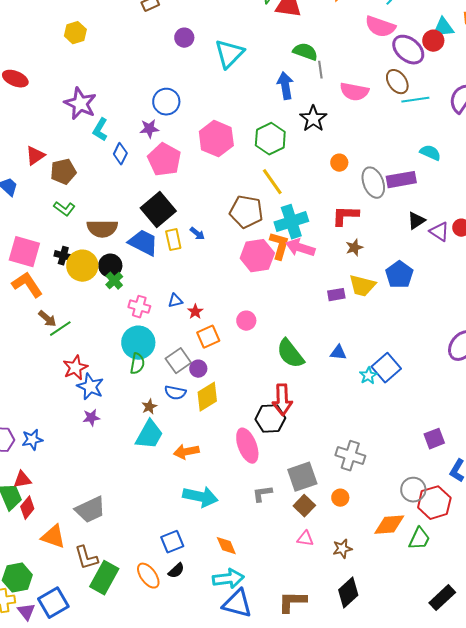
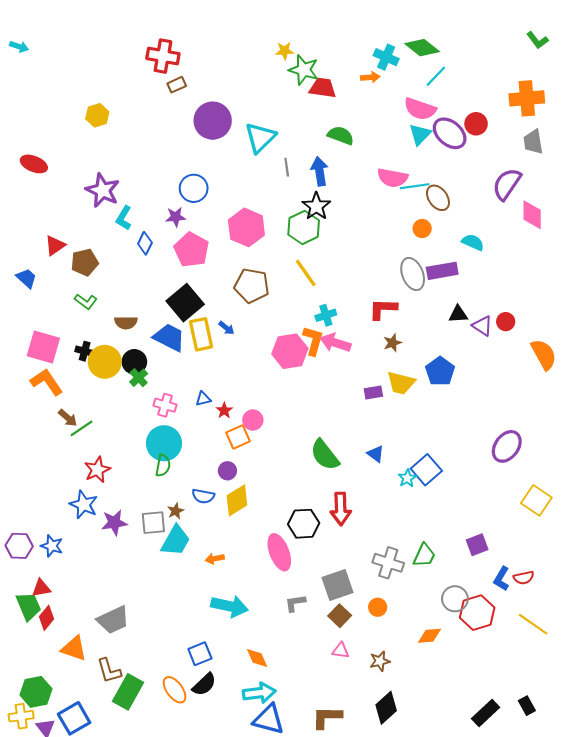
cyan triangle: (443, 28) -> (420, 134), moved, turned -40
purple circle: (184, 38) -> (213, 121), size x1.8
gray line: (320, 70) -> (287, 167), moved
brown ellipse: (397, 82) -> (438, 198), moved
cyan line: (415, 100) -> (415, 186), moved
black star: (313, 119) -> (316, 206), moved
orange circle: (339, 163) -> (422, 229), moved
brown pentagon: (246, 212) -> (252, 286), moved
black triangle: (416, 221) -> (458, 314), turned 30
cyan cross: (291, 222) -> (326, 315), size x0.6
brown semicircle: (102, 229) -> (126, 323), size x0.7
yellow rectangle: (173, 240) -> (201, 334), size x1.4
pink circle: (246, 321) -> (253, 420), moved
blue triangle: (338, 353) -> (376, 454), turned 30
gray square: (178, 361) -> (153, 523), moved, turned 30
blue star: (90, 387) -> (84, 505), moved
red arrow: (282, 400) -> (341, 509), moved
purple star: (91, 418) -> (114, 523), size x1.4
blue star: (32, 440) -> (52, 546), turned 30
orange arrow: (186, 452) -> (215, 559), size x0.7
orange diamond: (389, 525) -> (430, 636), size x0.7
green trapezoid: (419, 539) -> (424, 555), moved
black semicircle: (176, 571) -> (204, 684), size x1.4

